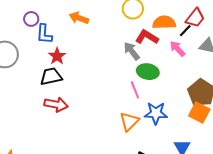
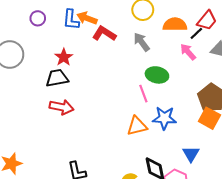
blue L-shape: (44, 34) -> (71, 20), moved
red L-shape: (147, 37) -> (104, 34), moved
gray arrow: (132, 51) -> (142, 42), moved
orange triangle: (129, 121) -> (137, 126), turned 30

